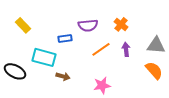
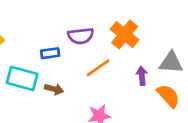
orange cross: (121, 24) -> (125, 35), size x1.5
purple arrow: (126, 49) -> (142, 76), moved
brown arrow: (63, 76) -> (54, 89), moved

